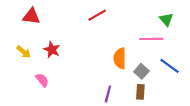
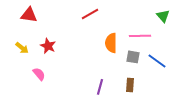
green triangle: (166, 19) -> (163, 16), moved
orange semicircle: (120, 58) -> (111, 43), moved
gray square: (141, 71) -> (133, 57), moved, turned -32

